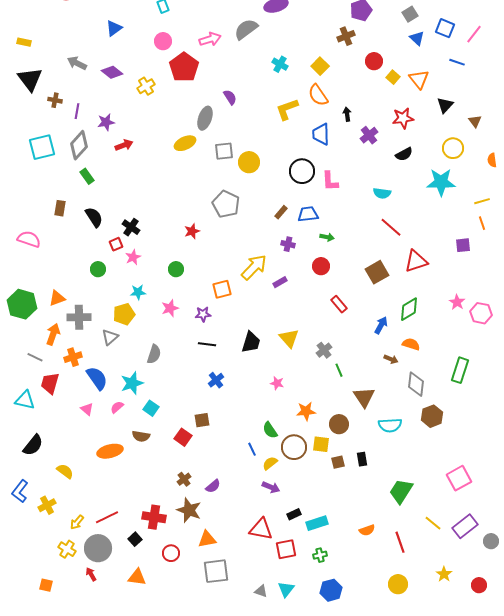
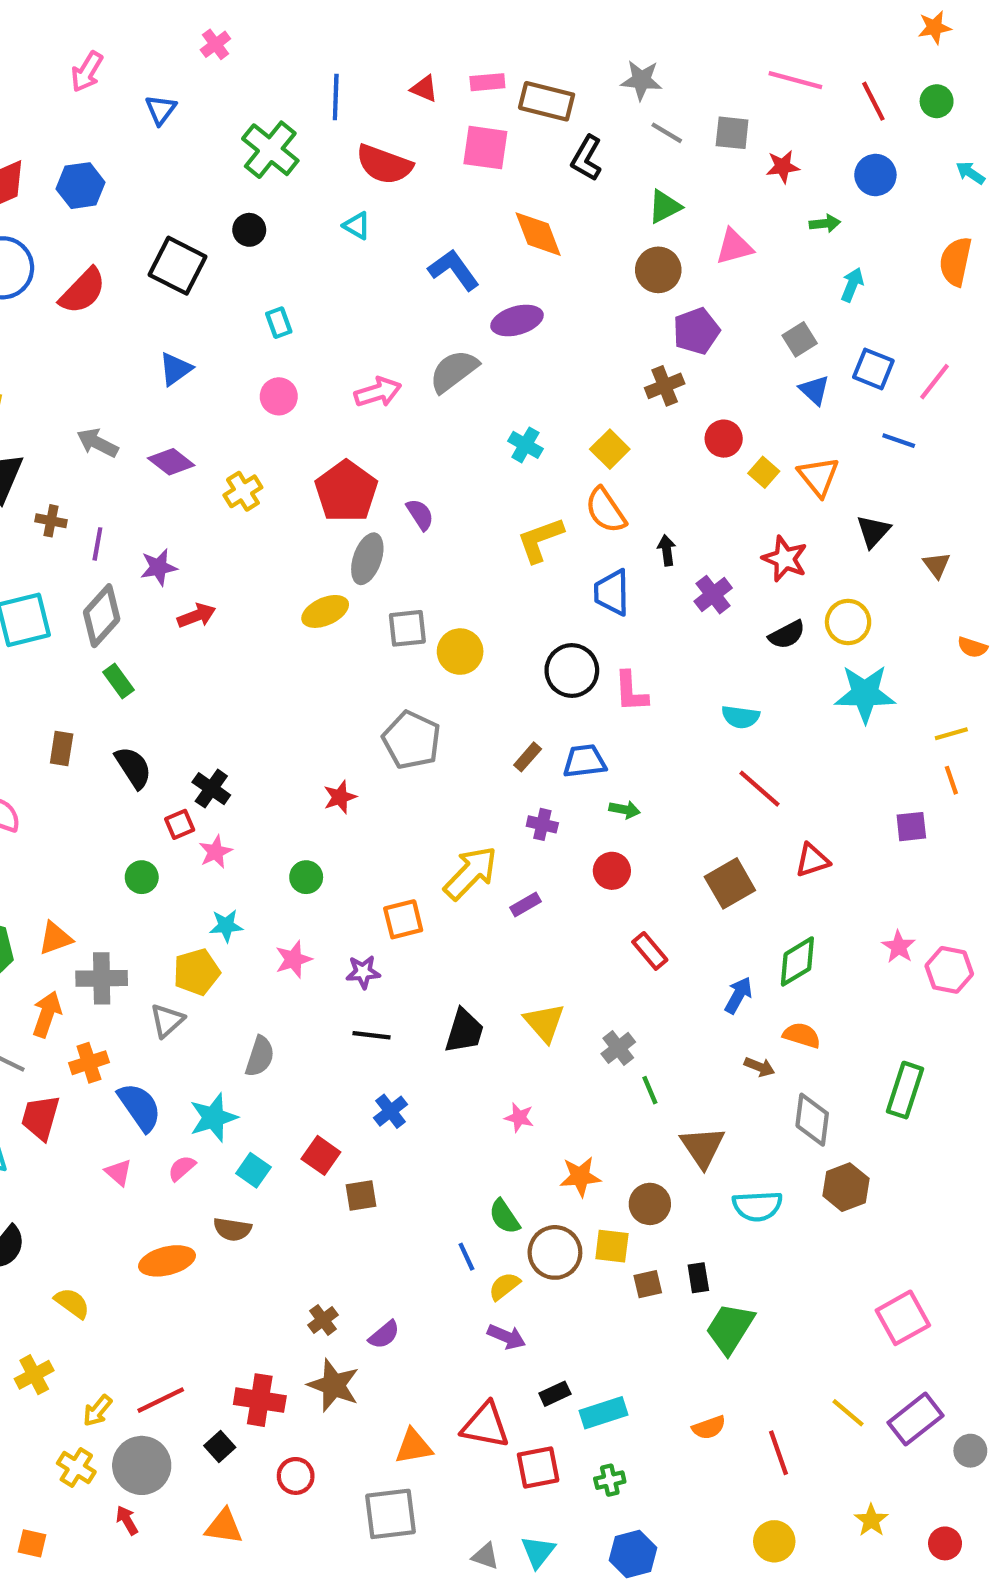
red pentagon: (184, 67) -> (346, 491), moved
red star: (403, 118) -> (785, 559), turned 30
yellow circle: (453, 148) -> (848, 622), moved
orange semicircle: (492, 160) -> (972, 647), turned -64
red triangle: (416, 261) -> (812, 860), size x0.7
red square: (183, 437) -> (321, 1155), moved
green trapezoid: (401, 491) -> (730, 1328), moved
orange triangle: (207, 539) -> (414, 1446), moved

